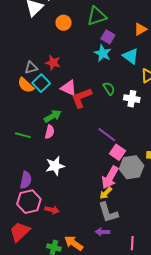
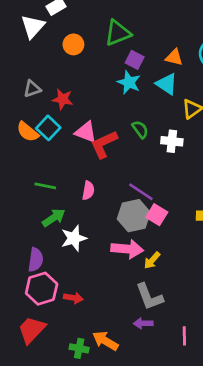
orange triangle: (140, 29) -> (174, 57), moved, turned 48
gray triangle: (31, 68) -> (32, 89), moved
green arrow: (53, 116) -> (54, 218), moved
pink semicircle: (50, 132) -> (88, 191), moved
green line: (23, 135) -> (45, 186), moved
gray hexagon: (132, 167) -> (134, 216), moved
pink arrow: (110, 177) -> (127, 249), moved, turned -110
yellow arrow: (106, 193) -> (152, 260), moved

